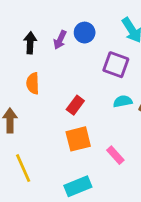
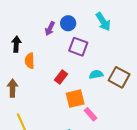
black arrow: (30, 43) -> (16, 44), moved
purple square: (116, 65) -> (78, 47), moved
orange square: (78, 139) -> (75, 99), moved

